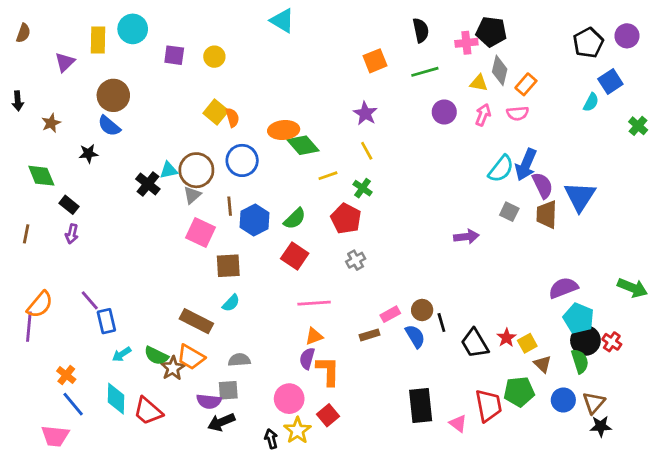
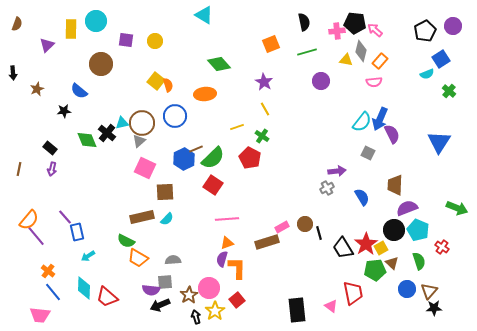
brown circle: (113, 95) -> (101, 64), moved
cyan semicircle: (591, 102) -> (427, 74), turned 40
pink arrow: (483, 115) -> (375, 30), moved, turned -70
green cross: (638, 126) -> (449, 91), moved
green diamond: (303, 145) -> (219, 64), moved
green diamond: (41, 176) -> (87, 140), moved
blue triangle: (580, 196) -> (439, 142), moved
brown line: (230, 206) -> (196, 149), moved, turned 72
brown trapezoid: (547, 214) -> (395, 185), moved
green semicircle: (295, 219) -> (213, 158), size x1.4
gray cross: (356, 260) -> (327, 188), moved
brown rectangle: (196, 321) -> (142, 217), moved, turned -40
purple line: (29, 327) -> (36, 236), moved, turned -45
brown rectangle: (369, 335) -> (267, 242), size x1.6
blue semicircle: (415, 336) -> (362, 197), moved
red star: (507, 338) -> (366, 244), size x1.6
black circle: (585, 340) -> (394, 230), moved
green semicircle: (156, 356) -> (126, 241), moved
brown star: (173, 368) -> (189, 295), moved
green pentagon: (519, 392) -> (375, 270), moved
black rectangle: (421, 406) -> (297, 310), moved

